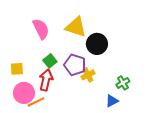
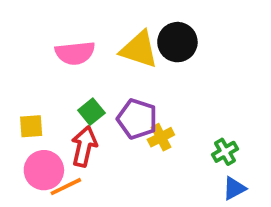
pink semicircle: (41, 29) -> (75, 53), turned 110
black circle: (97, 44) -> (177, 42), moved
blue triangle: (112, 101) -> (234, 188), moved

